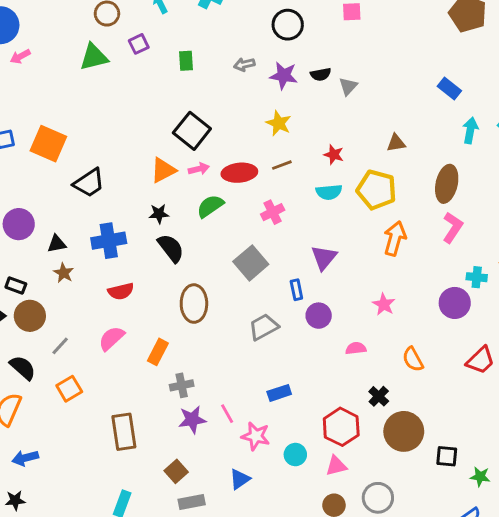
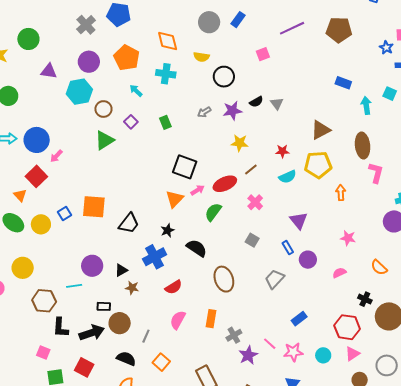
brown triangle: (396, 143) -> (321, 130), size x1.5
black star: (159, 214) -> (168, 230), moved
orange arrow: (395, 238) -> (341, 193), size x0.7
gray square: (251, 263) -> (252, 240), size x0.6

